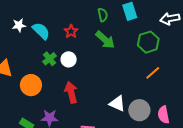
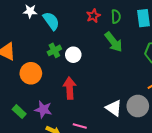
red star: (71, 31) -> (93, 16), moved
gray circle: (139, 110) -> (138, 106), moved

